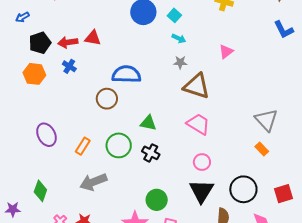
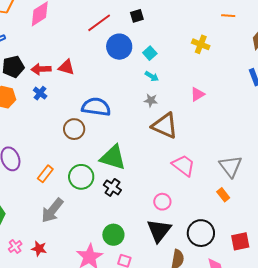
green triangle: (148, 123) -> (113, 157), size x1.6
pink trapezoid: (198, 124) -> (183, 165), moved
gray arrow: (93, 182) -> (52, 211), turned -36

